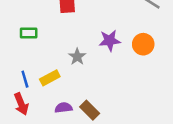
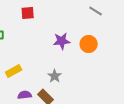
gray star: (77, 57) -> (55, 76), moved

